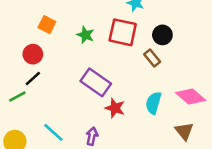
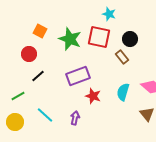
green star: (85, 35) -> (70, 39), size x1.6
black line: (33, 79) -> (38, 76), moved
purple rectangle: (96, 82) -> (78, 76), turned -55
green line: (17, 96) -> (18, 96), moved

